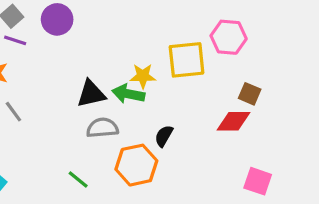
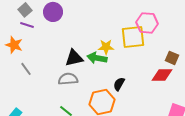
pink hexagon: (229, 37) -> (147, 23), moved
gray semicircle: (102, 128) -> (68, 79), moved

